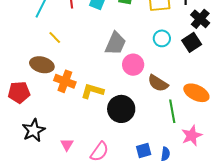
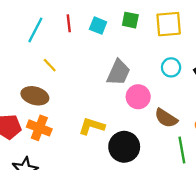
orange cross: (65, 81) -> (39, 128), moved

